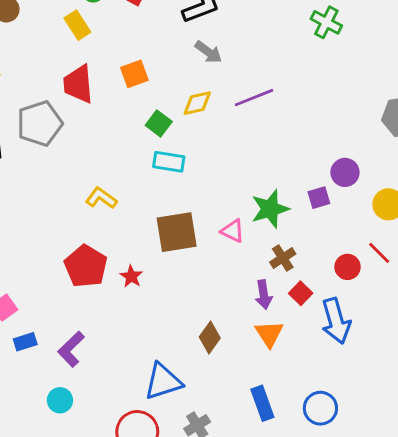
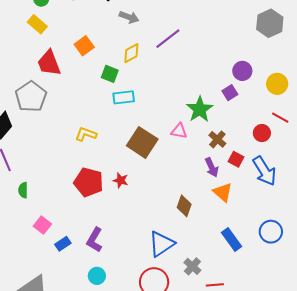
brown square: (177, 232) -> (142, 142), turned -32

